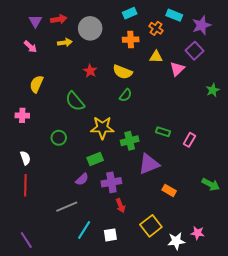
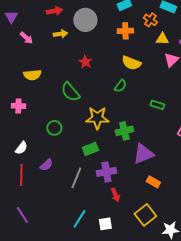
purple triangle: (35, 21) -> (11, 17), moved
yellow triangle: (156, 57) -> (162, 39), moved
yellow semicircle: (123, 72) -> (131, 63), moved
yellow semicircle: (36, 84) -> (32, 75), turned -120
green rectangle: (163, 132) -> (157, 105), moved
white semicircle: (25, 158) -> (21, 148), turned 56
purple semicircle: (82, 179) -> (46, 165), moved
orange rectangle: (169, 190) -> (153, 182), moved
gray line: (67, 207) -> (76, 178), moved, turned -45
purple line: (26, 240) -> (22, 215), moved

